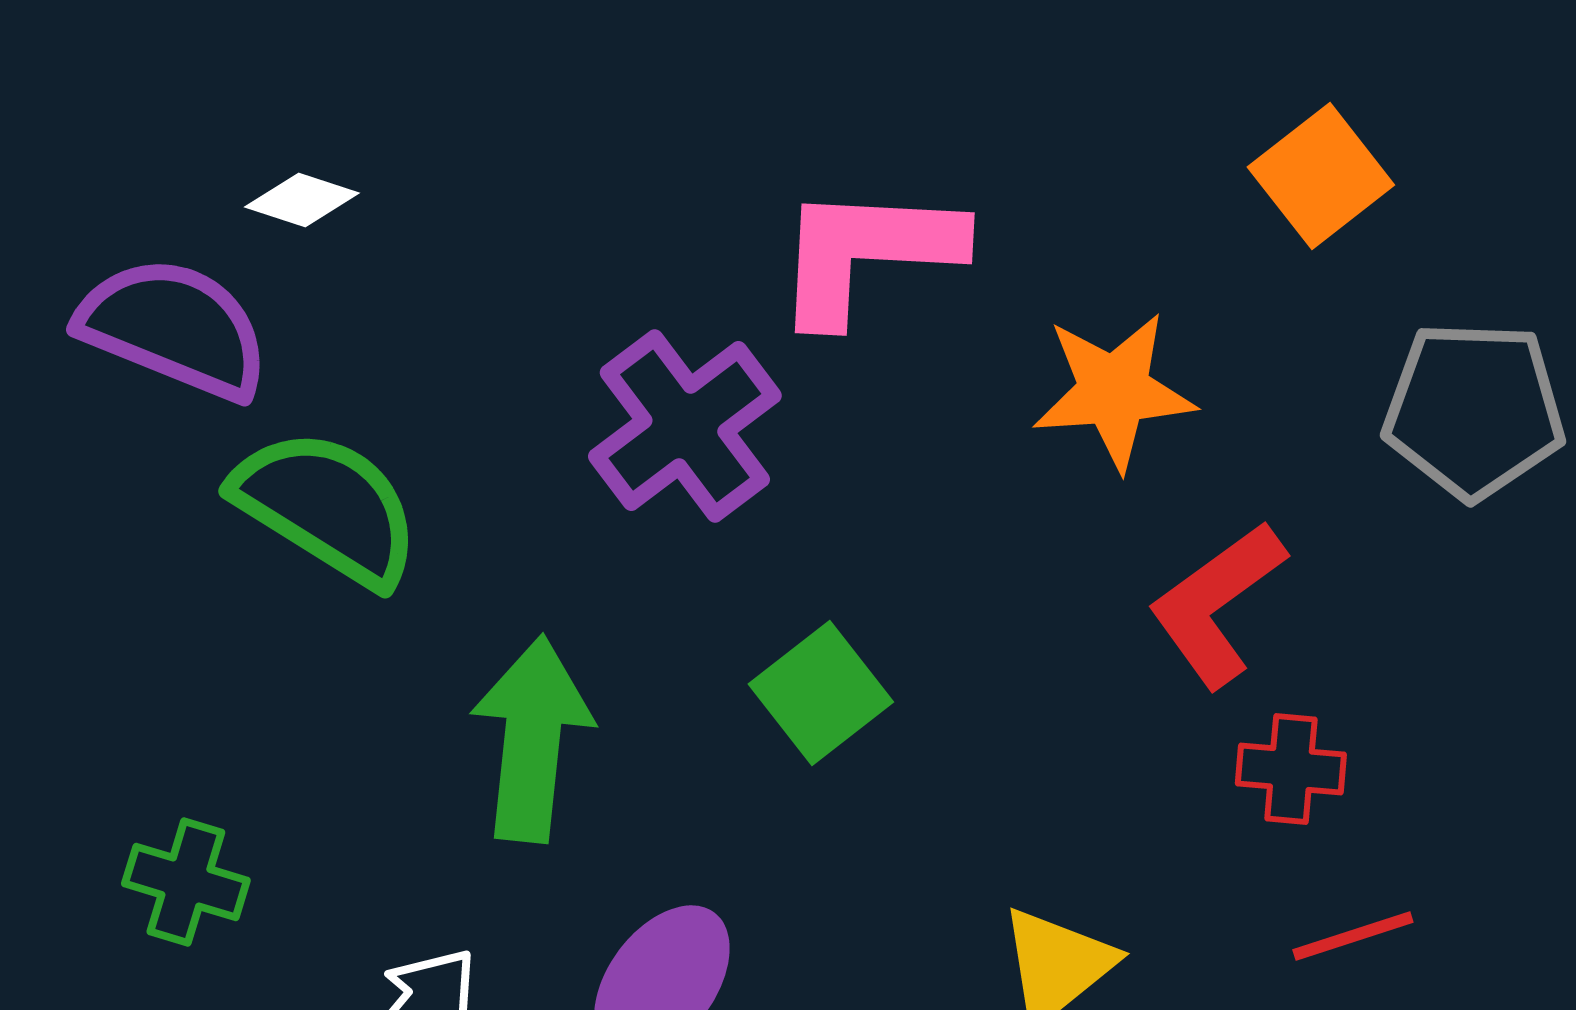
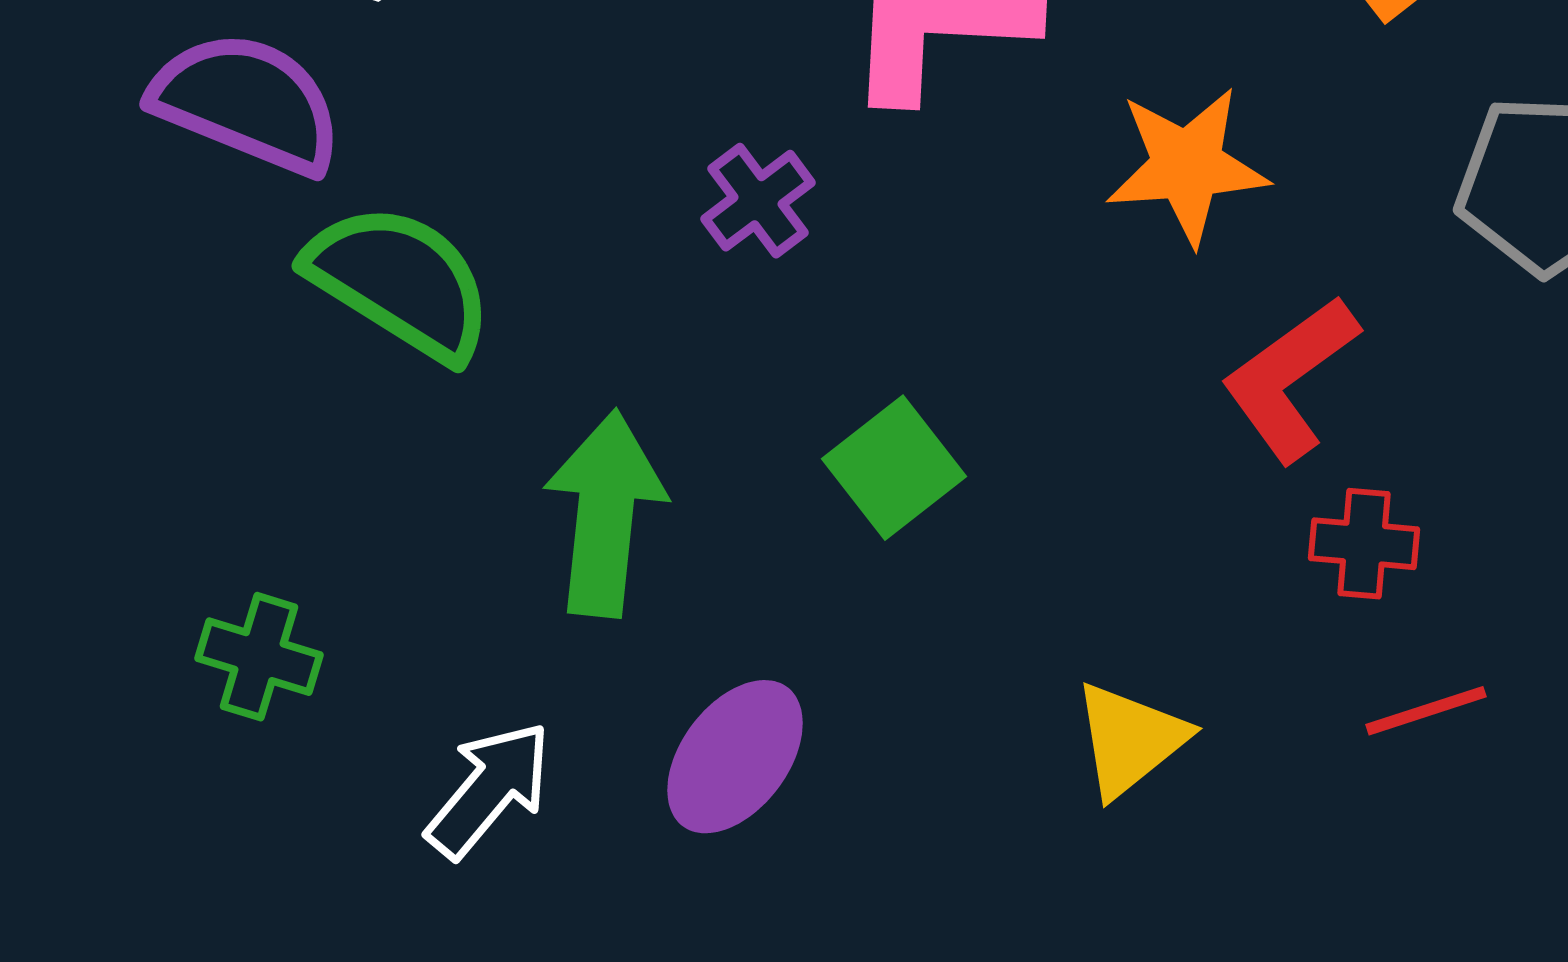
purple cross: (685, 426) -> (758, 201), size x0.6

